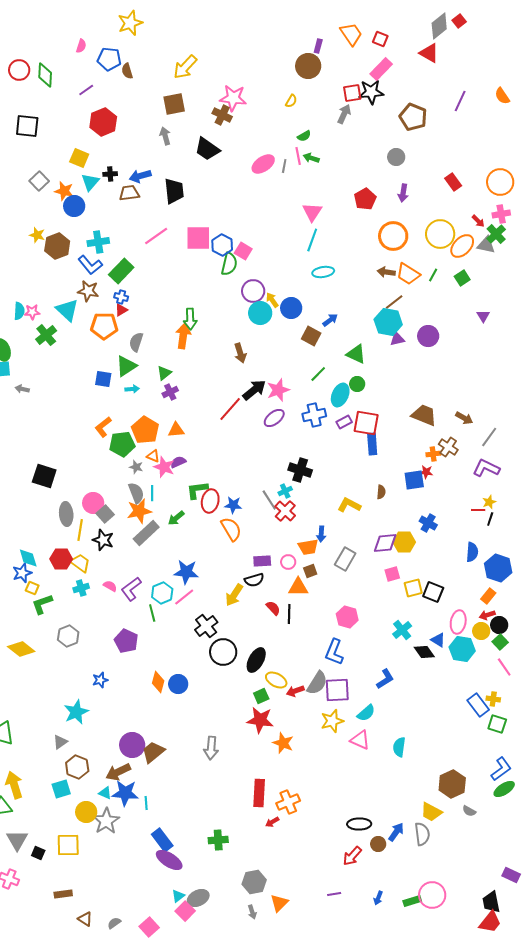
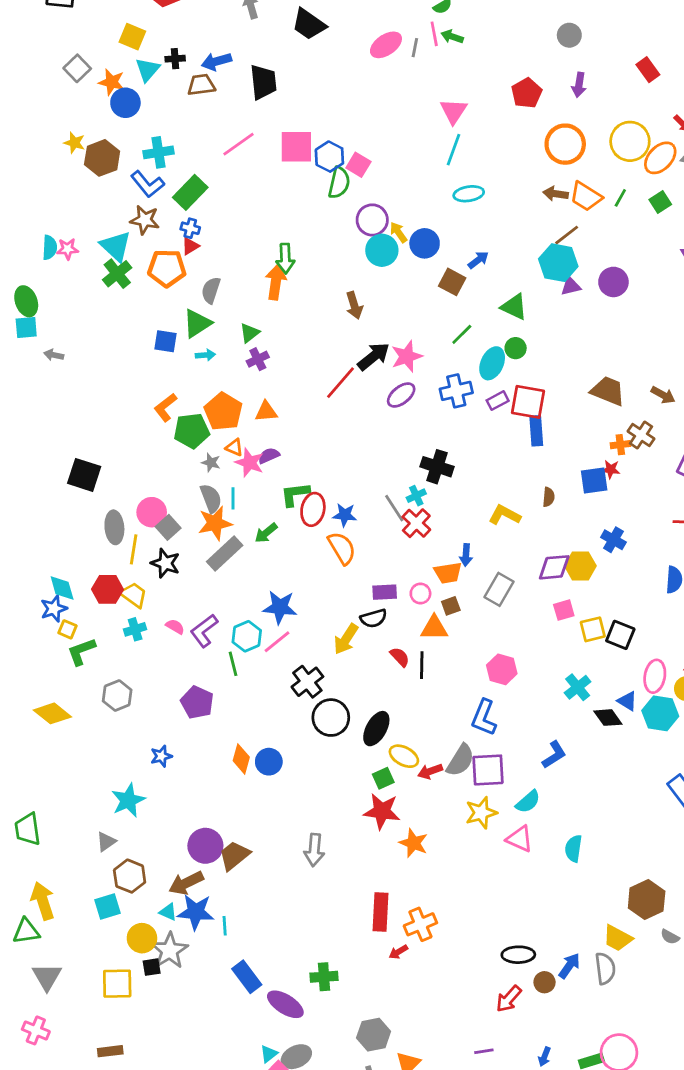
green cross: (46, 335) -> (117, 274), moved
black square: (38, 853) -> (152, 967), moved, turned -32
purple ellipse: (169, 860) -> (285, 1004), moved

